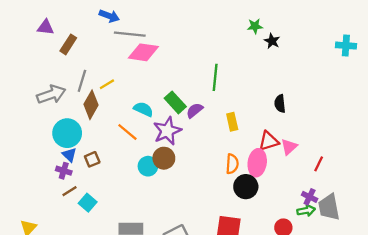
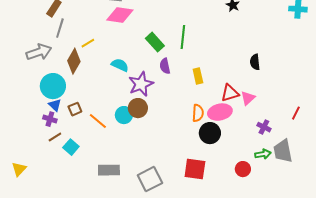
gray line: (82, 81) -> (60, 28), moved
green rectangle: (175, 102) -> (155, 42), moved
black semicircle: (280, 104) -> (255, 62), moved
purple semicircle: (195, 110) -> (165, 66), turned -63
orange line: (127, 132) -> (98, 121), moved
pink ellipse: (257, 163) -> (220, 112), turned 70
red line: (319, 164) -> (296, 113), moved
purple cross: (310, 197) -> (264, 127), moved

